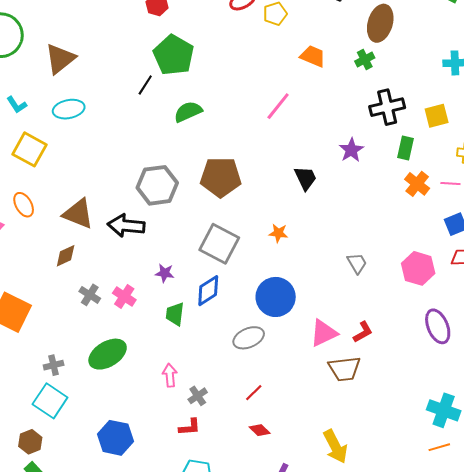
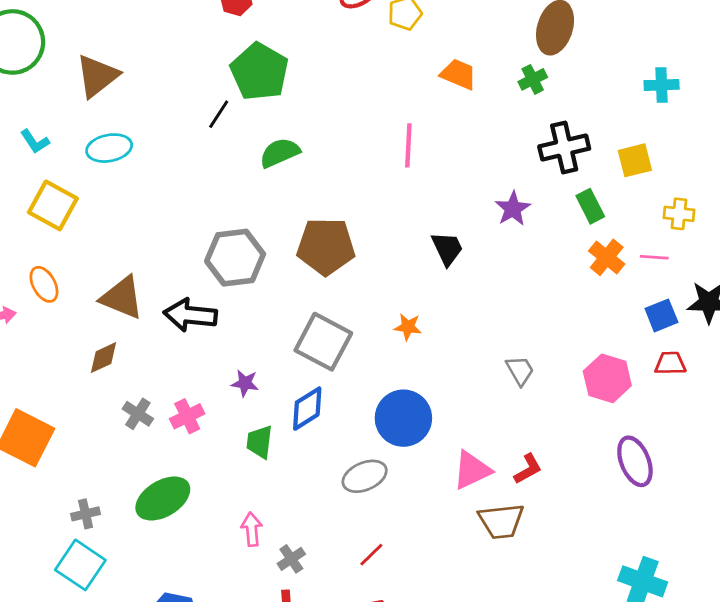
pink line: (278, 106) -> (408, 145), turned -36
green rectangle: (405, 148) -> (590, 206), turned -40
pink cross: (124, 296) -> (187, 416), turned 30

